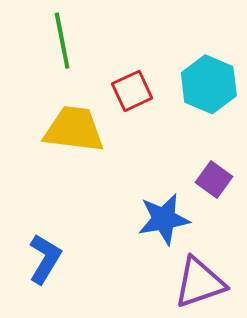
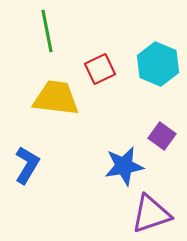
blue L-shape: (45, 259) -> (27, 165), moved

